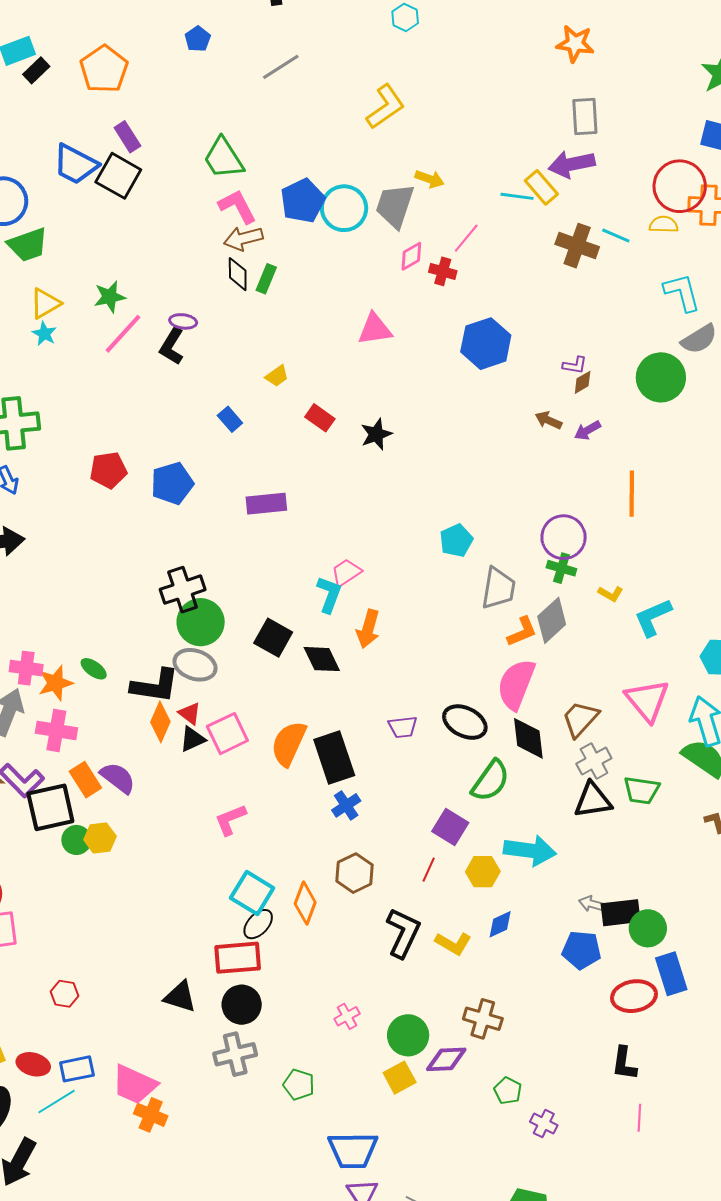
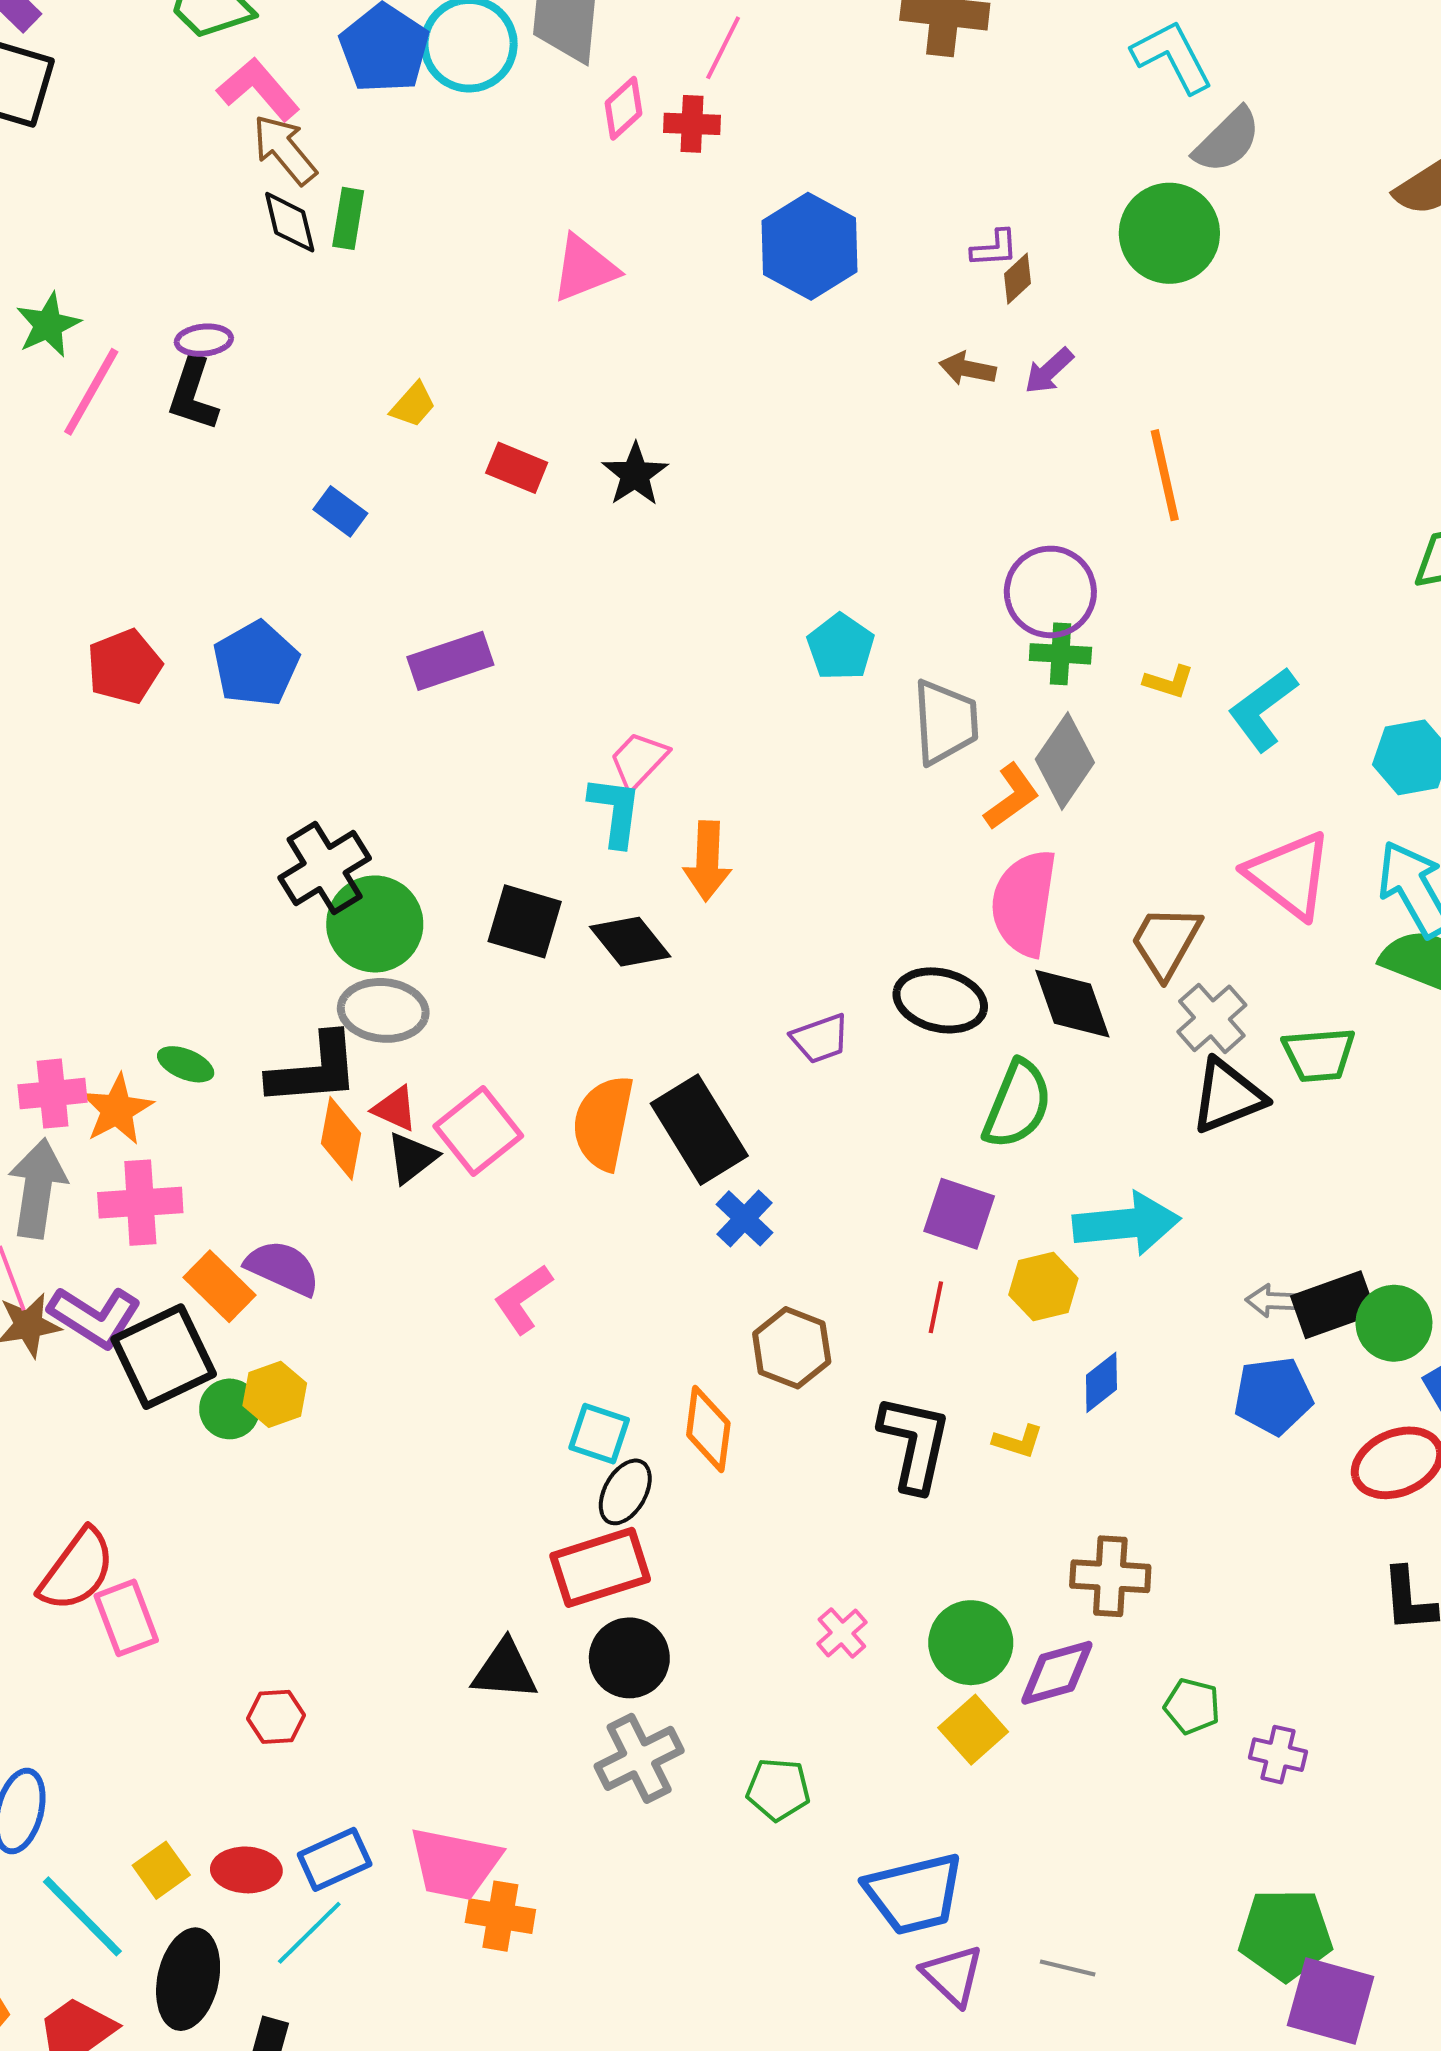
brown arrow: (243, 238) -> (285, 150), turned 78
cyan square: (252, 893) -> (599, 1434), size x0.7
yellow L-shape: (453, 943) -> (1018, 1441), size x0.7

